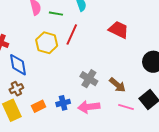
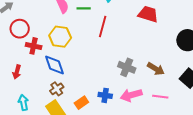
yellow hexagon: (47, 43) -> (60, 37), moved
blue cross: (63, 103) -> (105, 95), turned 32
pink line: (126, 107) -> (160, 97), moved

